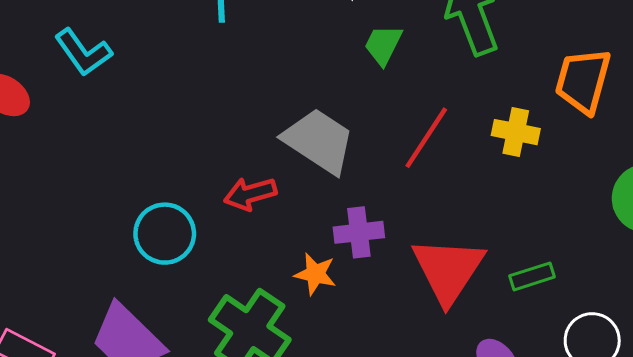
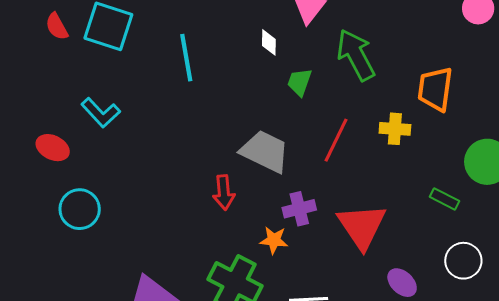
red arrow: (250, 194) -> (224, 192), turned -72
cyan circle: (165, 234) -> (80, 209), moved
green rectangle: (532, 276) -> (445, 199), moved, turned 52

